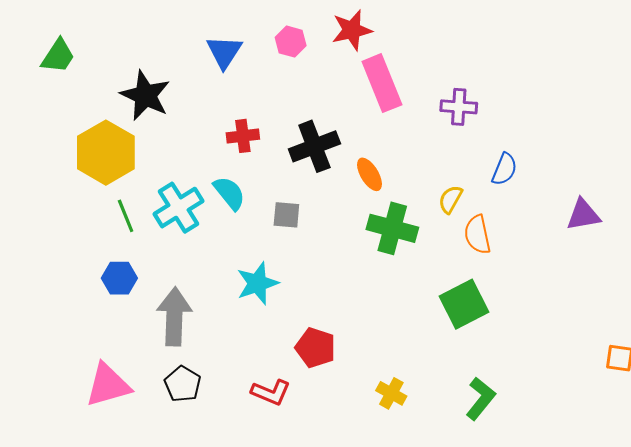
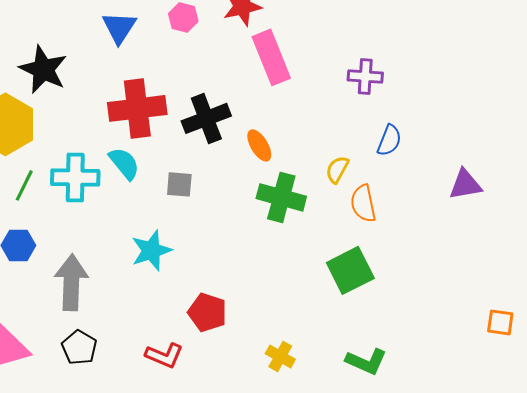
purple cross: (459, 107) -> (365, 76), moved
red cross: (243, 136) -> (137, 108), size x1.8
cyan cross: (179, 208) -> (75, 177), turned 33
green line: (126, 216) -> (24, 185), turned 48
green L-shape: (481, 399) -> (366, 361), turned 75

